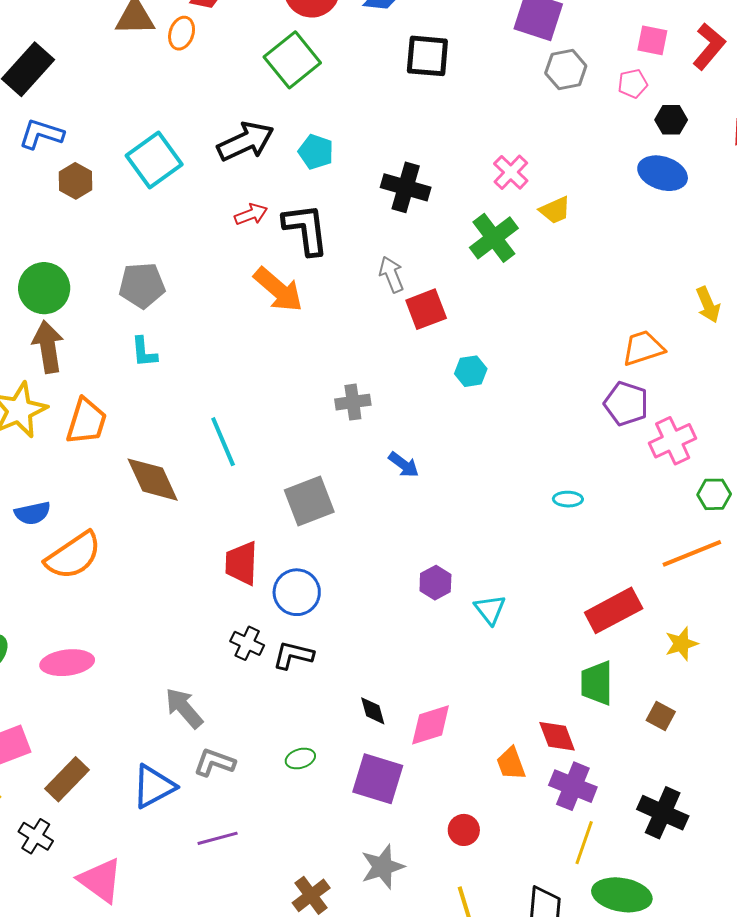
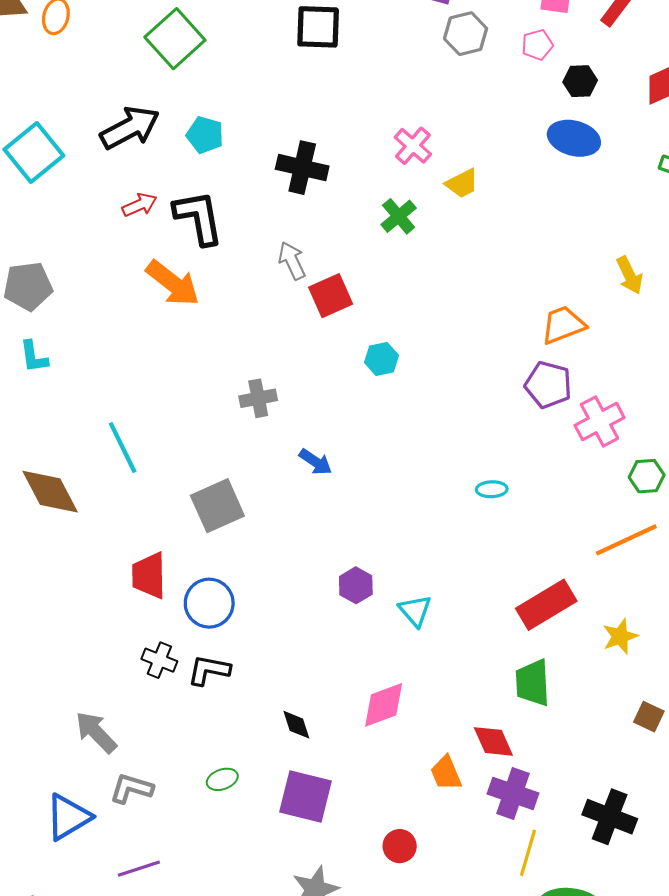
green cross: (494, 238) -> (399, 216), size x0.7
brown square: (661, 716) -> (649, 717), moved
pink diamond: (431, 725) -> (384, 705), moved

